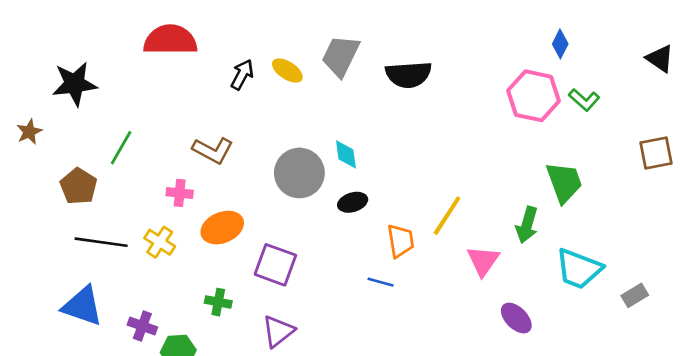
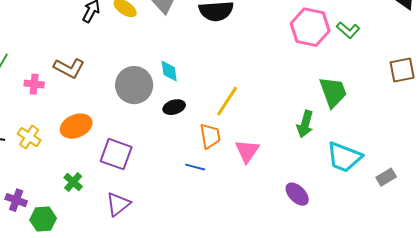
pink cross: (180, 193) -> (34, 84), moved
yellow line: (447, 216) -> (227, 101), moved
pink triangle: (483, 261) -> (247, 151), moved
green cross: (218, 302) -> (73, 182), turned 30

